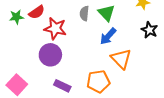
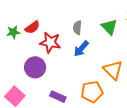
green triangle: (106, 13) -> (109, 27), moved
blue arrow: (108, 36) -> (81, 49), moved
purple circle: (50, 55) -> (35, 67), moved

